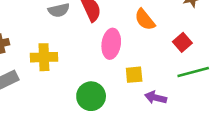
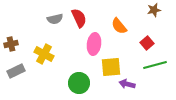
yellow cross: (44, 57) -> (44, 54), turned 30
yellow square: (134, 75) -> (111, 67), size x1.5

